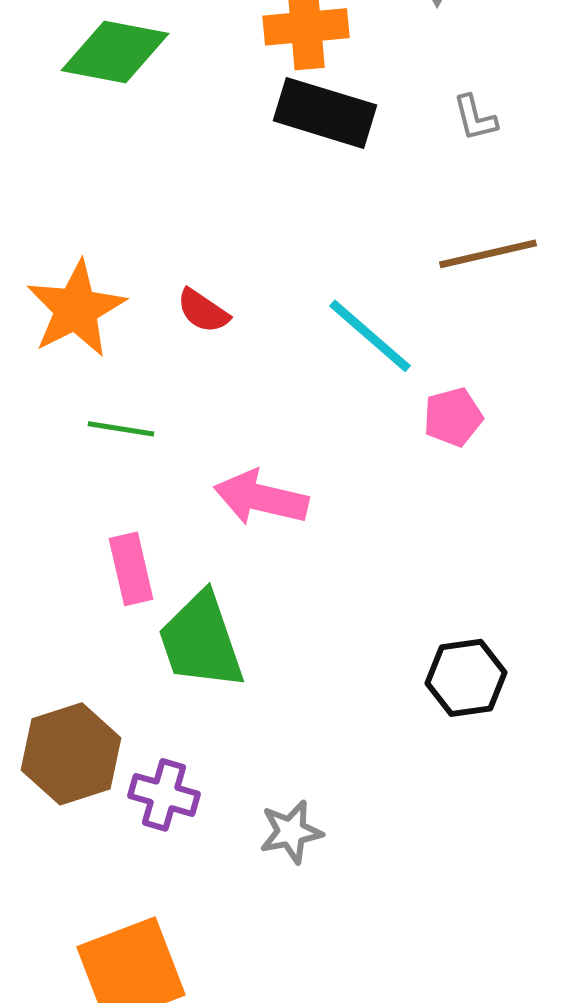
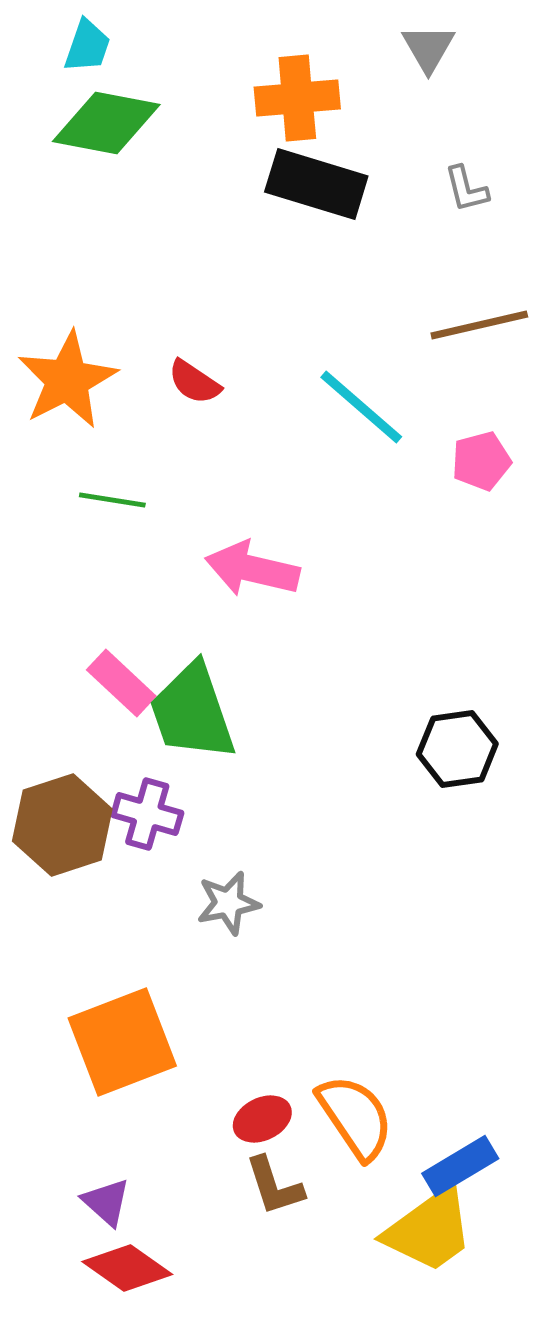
pink pentagon: (453, 417) -> (481, 461), moved
pink rectangle: (131, 569) -> (121, 683), moved, turned -34
purple cross: (164, 795) -> (147, 814), moved
gray star: (291, 832) -> (228, 903), moved

